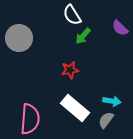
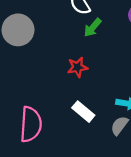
white rectangle: (75, 108) -> (83, 112), size x0.7

